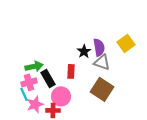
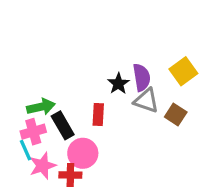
brown square: (102, 89) -> (176, 115), moved, size x0.6

